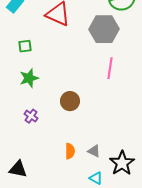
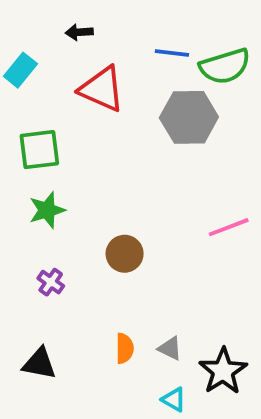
green square: (25, 46) -> (39, 150), size x1.6
pink line: (110, 68) -> (229, 227), moved, turned 60
black triangle: (18, 169) -> (39, 364), moved

